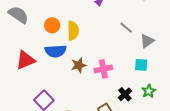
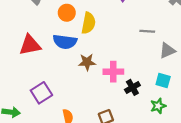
gray line: (126, 28) -> (147, 31), turned -48
cyan square: (141, 65) -> (163, 81), moved
black cross: (125, 94) -> (132, 87), moved

